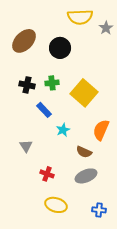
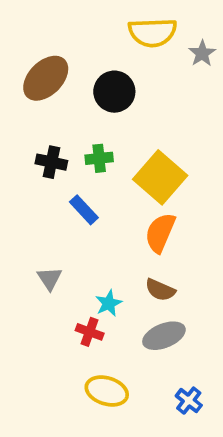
cyan star: (63, 130) -> (109, 303), moved
orange semicircle: (101, 130) -> (160, 233), moved
blue cross: (99, 210) -> (189, 401), turned 32

